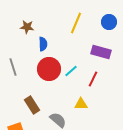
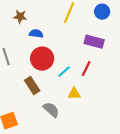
blue semicircle: (43, 44) -> (36, 34), turned -80
cyan line: (71, 71) -> (64, 72), moved
brown rectangle: (32, 105) -> (32, 86), moved

